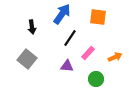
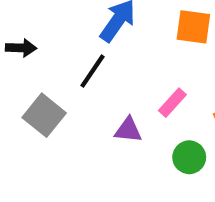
black arrow: (32, 27) -> (21, 48), moved, turned -80
black line: (70, 38) -> (92, 71), moved

